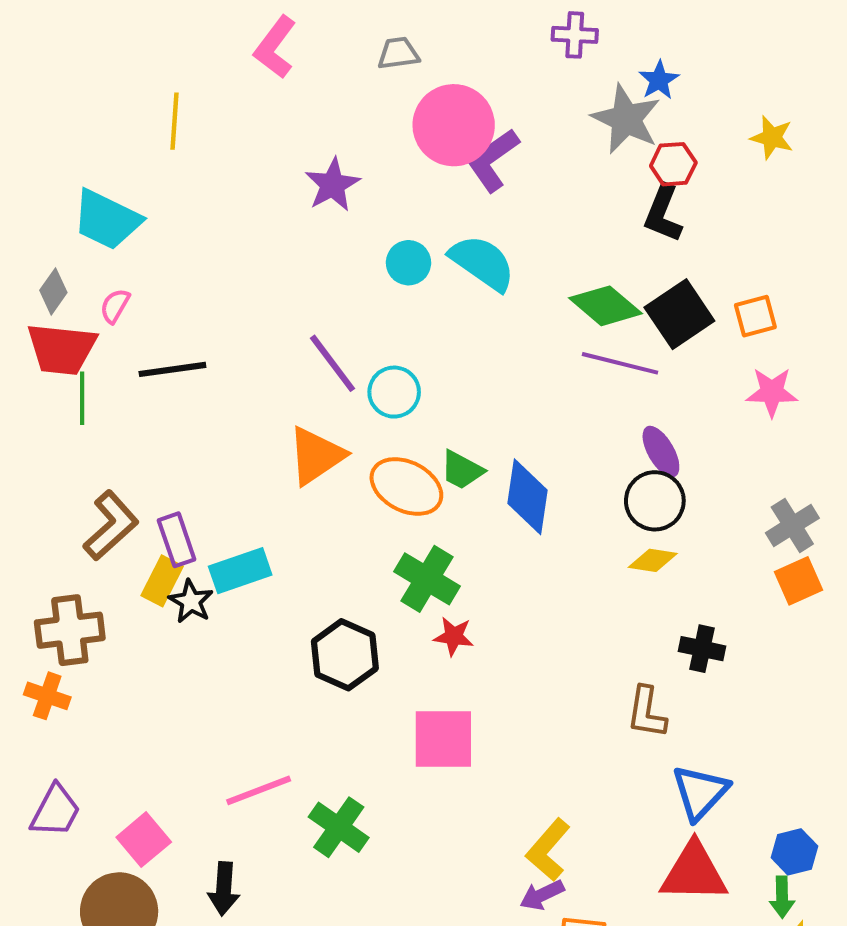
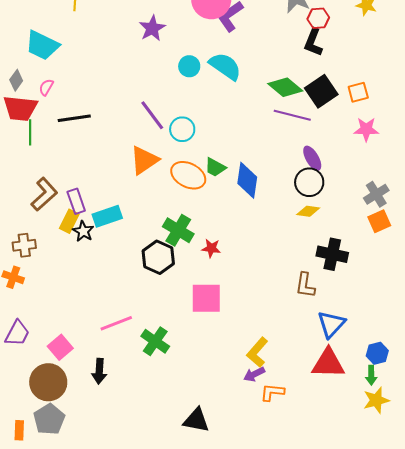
green cross: (427, 579) -> (178, 230), moved
brown cross: (70, 630) -> (24, 245), size x0.7
black cross: (702, 649) -> (332, 254), size x1.4

